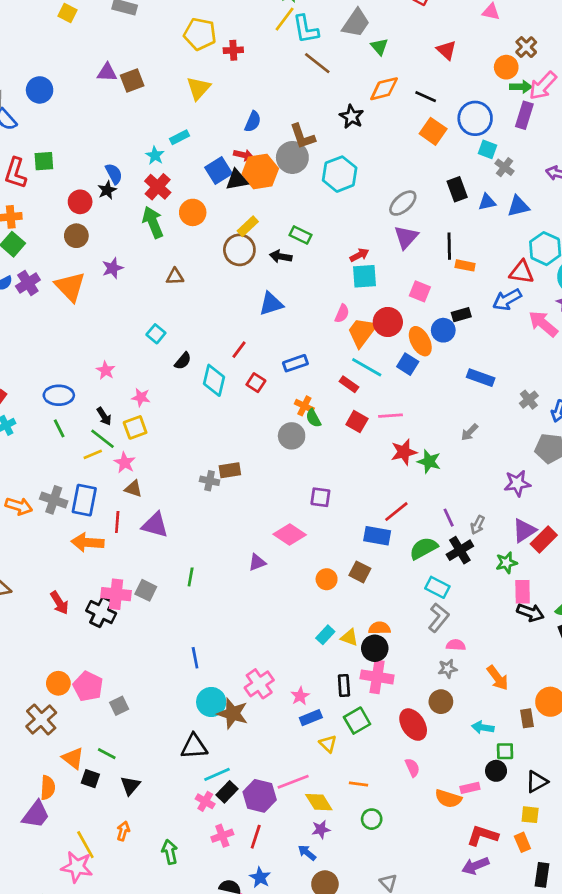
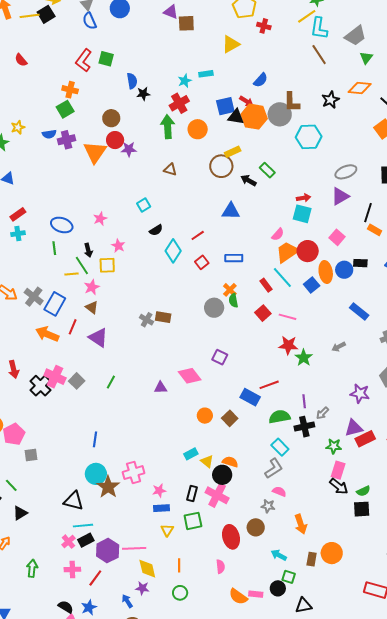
blue semicircle: (114, 174) -> (132, 81), moved
red circle: (80, 202) -> (115, 140), moved
orange line: (359, 784) -> (179, 565), turned 64

